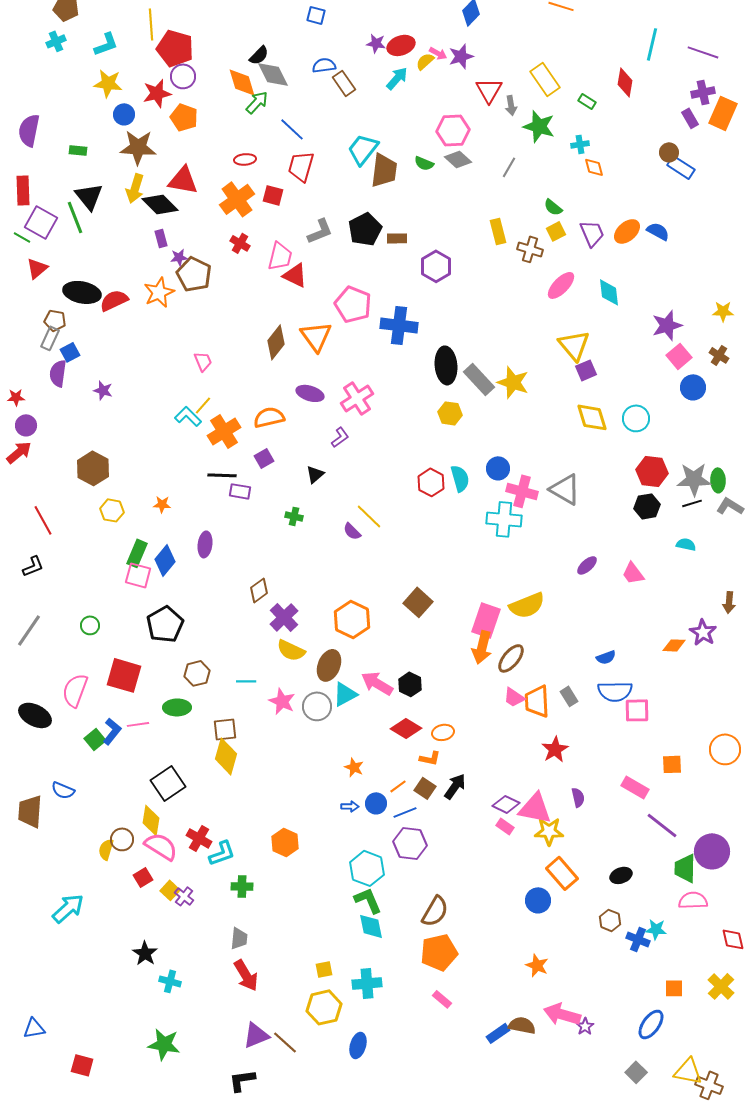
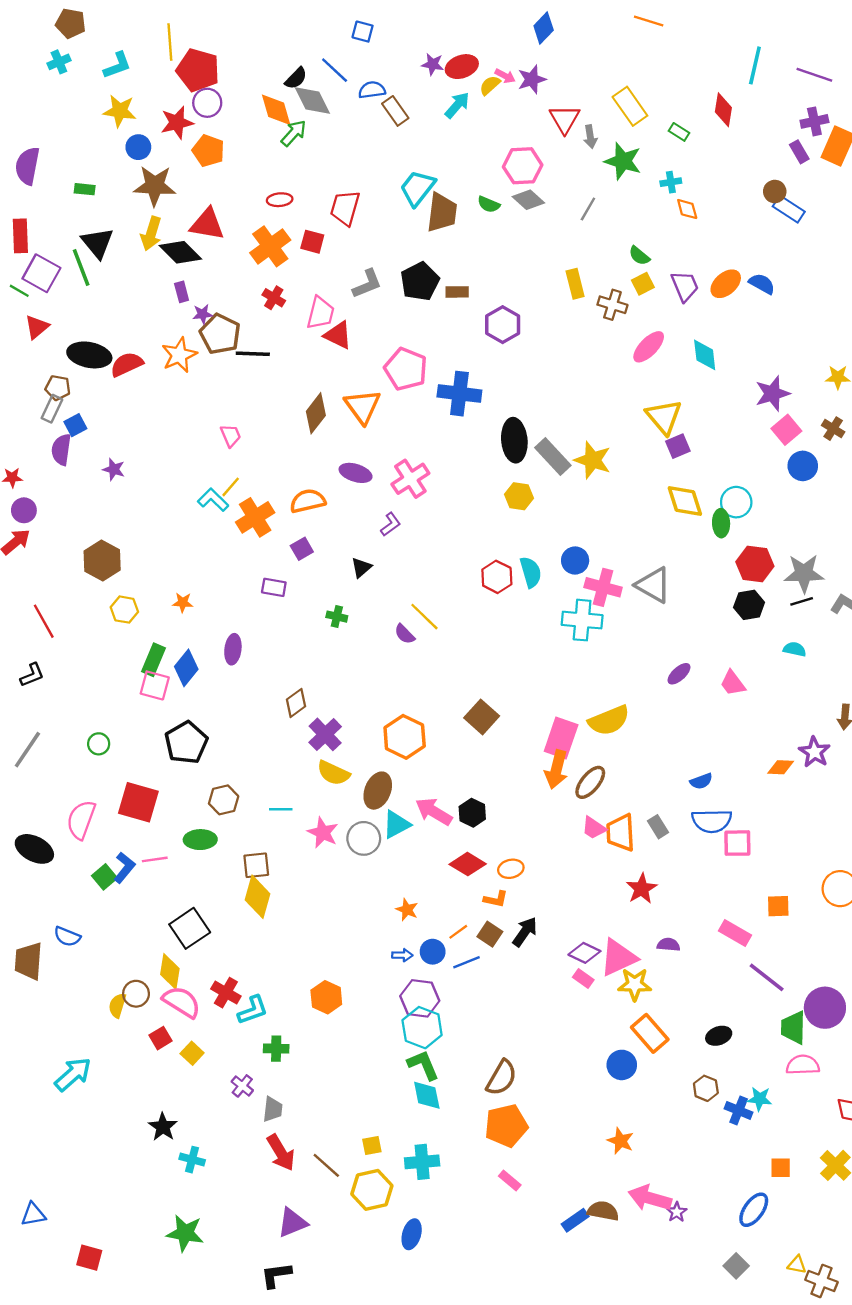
blue line: (292, 129) -> (335, 70), moved
black line: (222, 475) -> (253, 354), moved
green ellipse: (718, 480) -> (721, 523), moved
purple semicircle: (578, 797) -> (668, 945), turned -72
pink triangle: (535, 808) -> (618, 958), turned -36
purple hexagon: (410, 843) -> (420, 998), moved
purple cross: (184, 896) -> (242, 1086), moved
brown line: (285, 1042) -> (326, 1165), moved
yellow triangle: (688, 1071) -> (797, 1265), size x0.6

